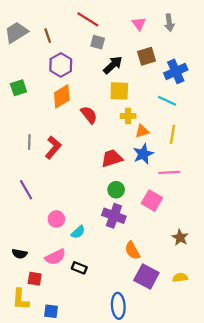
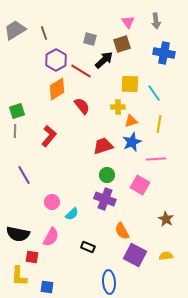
red line: (88, 19) -> (81, 71), moved
brown square: (146, 56) -> (122, 44), moved
blue cross: (176, 71) -> (164, 53), moved, turned 35
green square: (18, 88) -> (17, 111), moved
yellow square: (119, 91) -> (130, 84), moved
cyan line: (167, 101) -> (154, 93), turned 30
gray line: (29, 142) -> (15, 131), moved
black semicircle: (20, 254) -> (18, 234), size x1.6
pink semicircle: (55, 257) -> (51, 237), turned -36
black rectangle: (79, 268) -> (88, 247), moved

